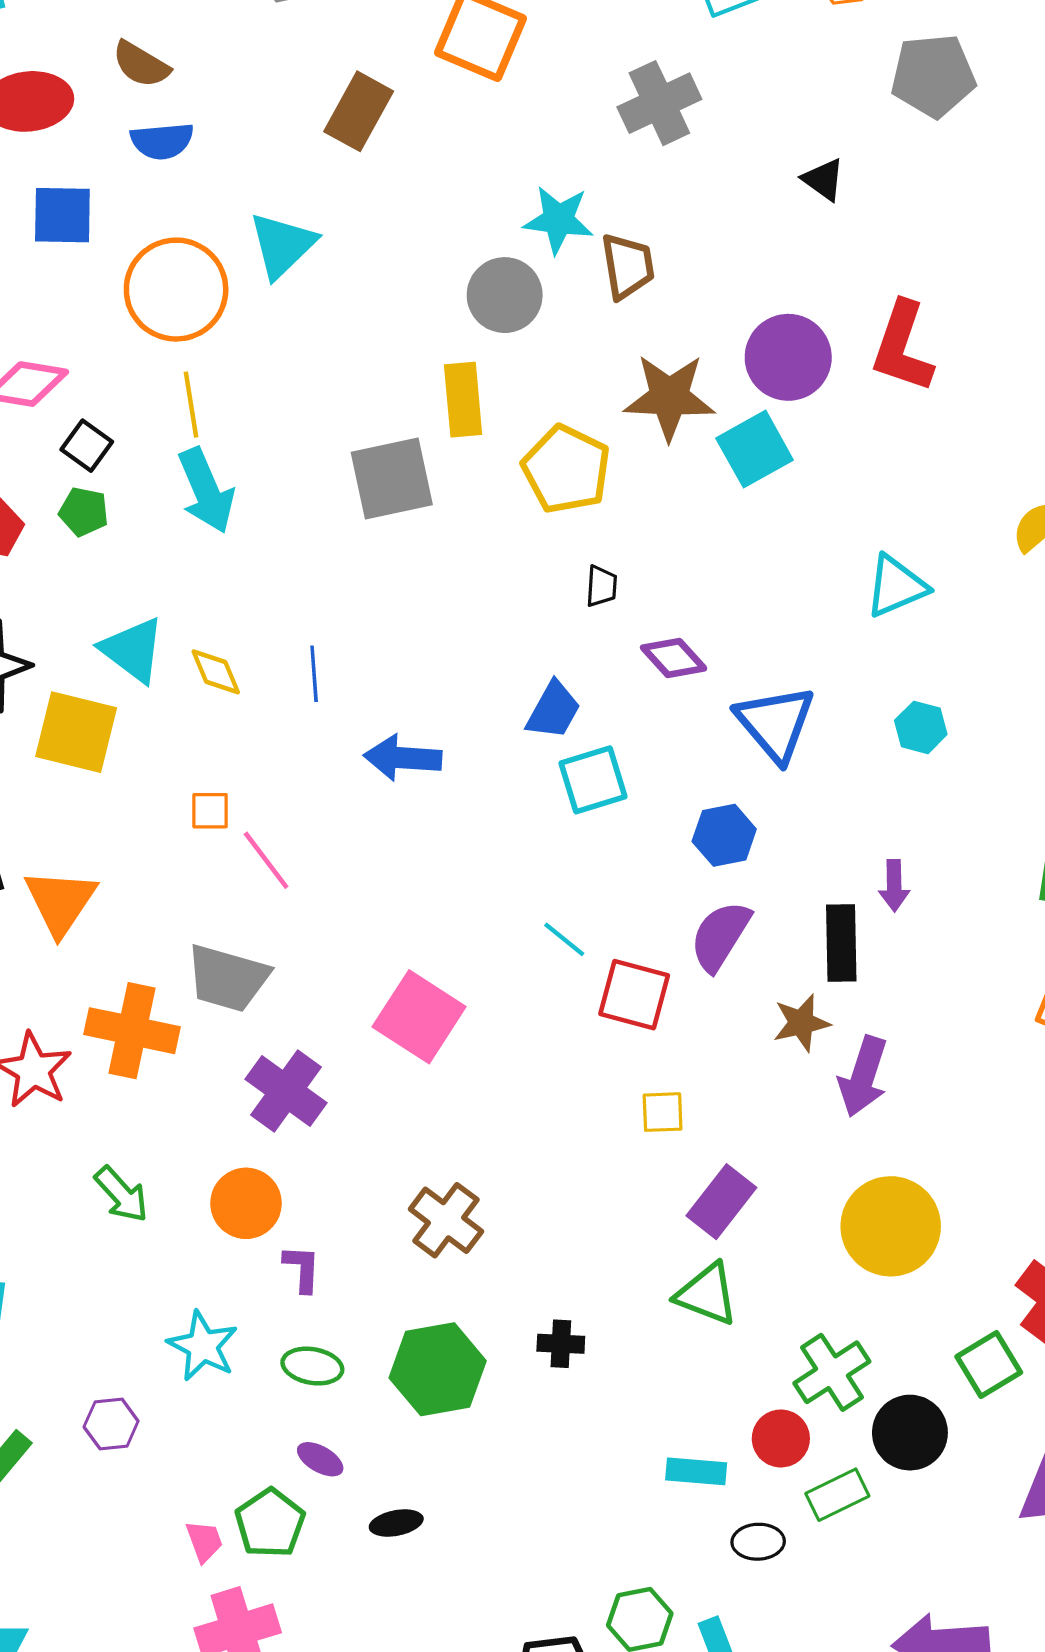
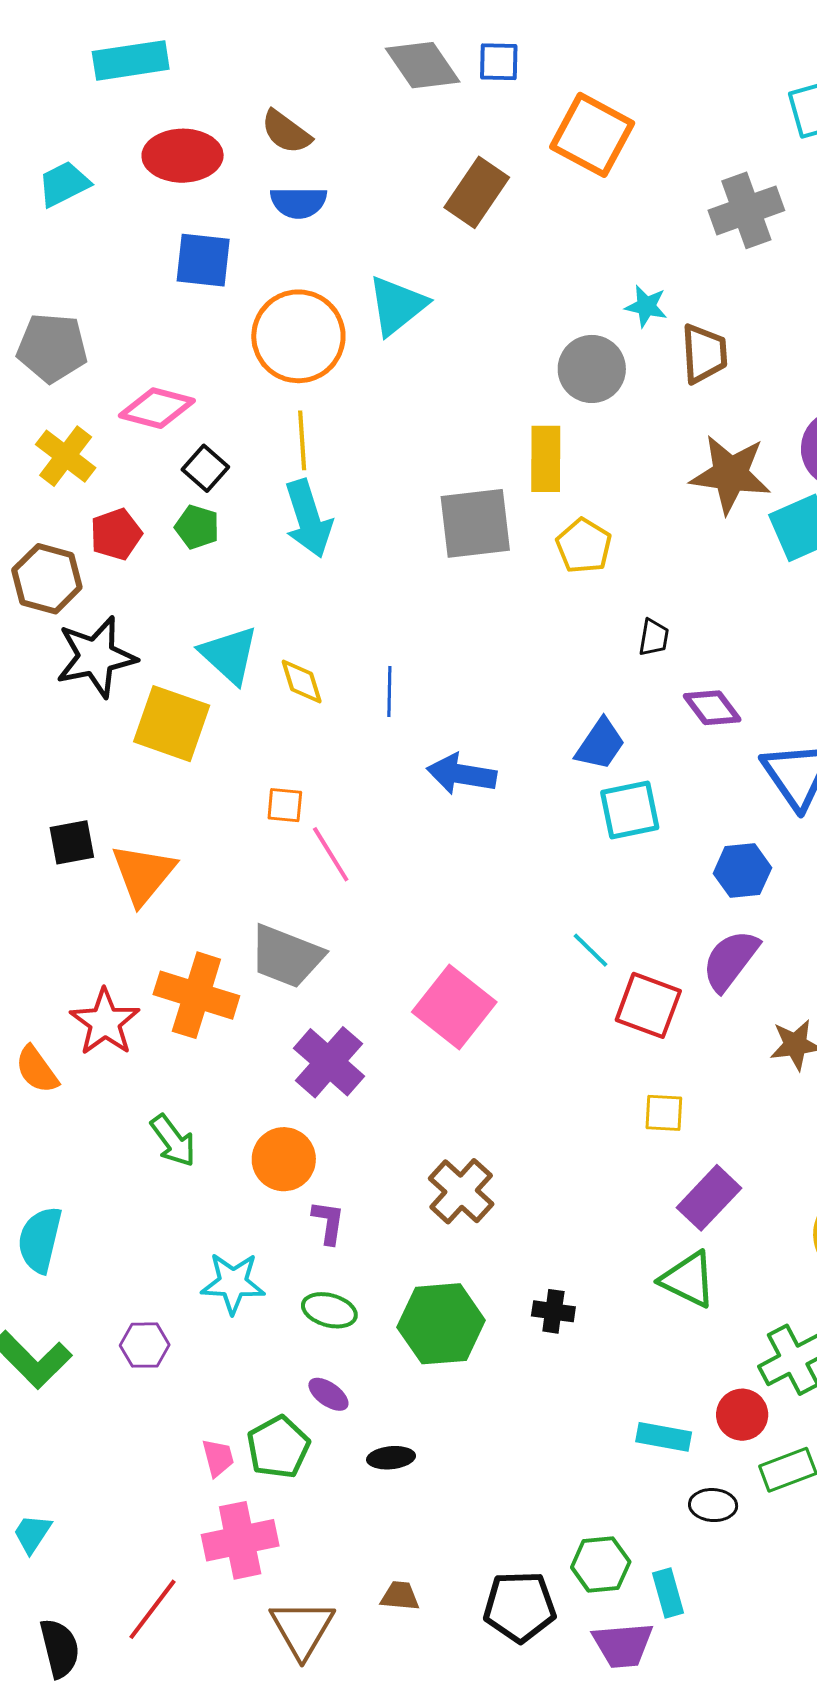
cyan star: (558, 220) -> (646, 306), size x0.7
yellow pentagon: (566, 469) -> (584, 546), moved, size x0.7
cyan star: (203, 1346) -> (233, 1283), turned -30

